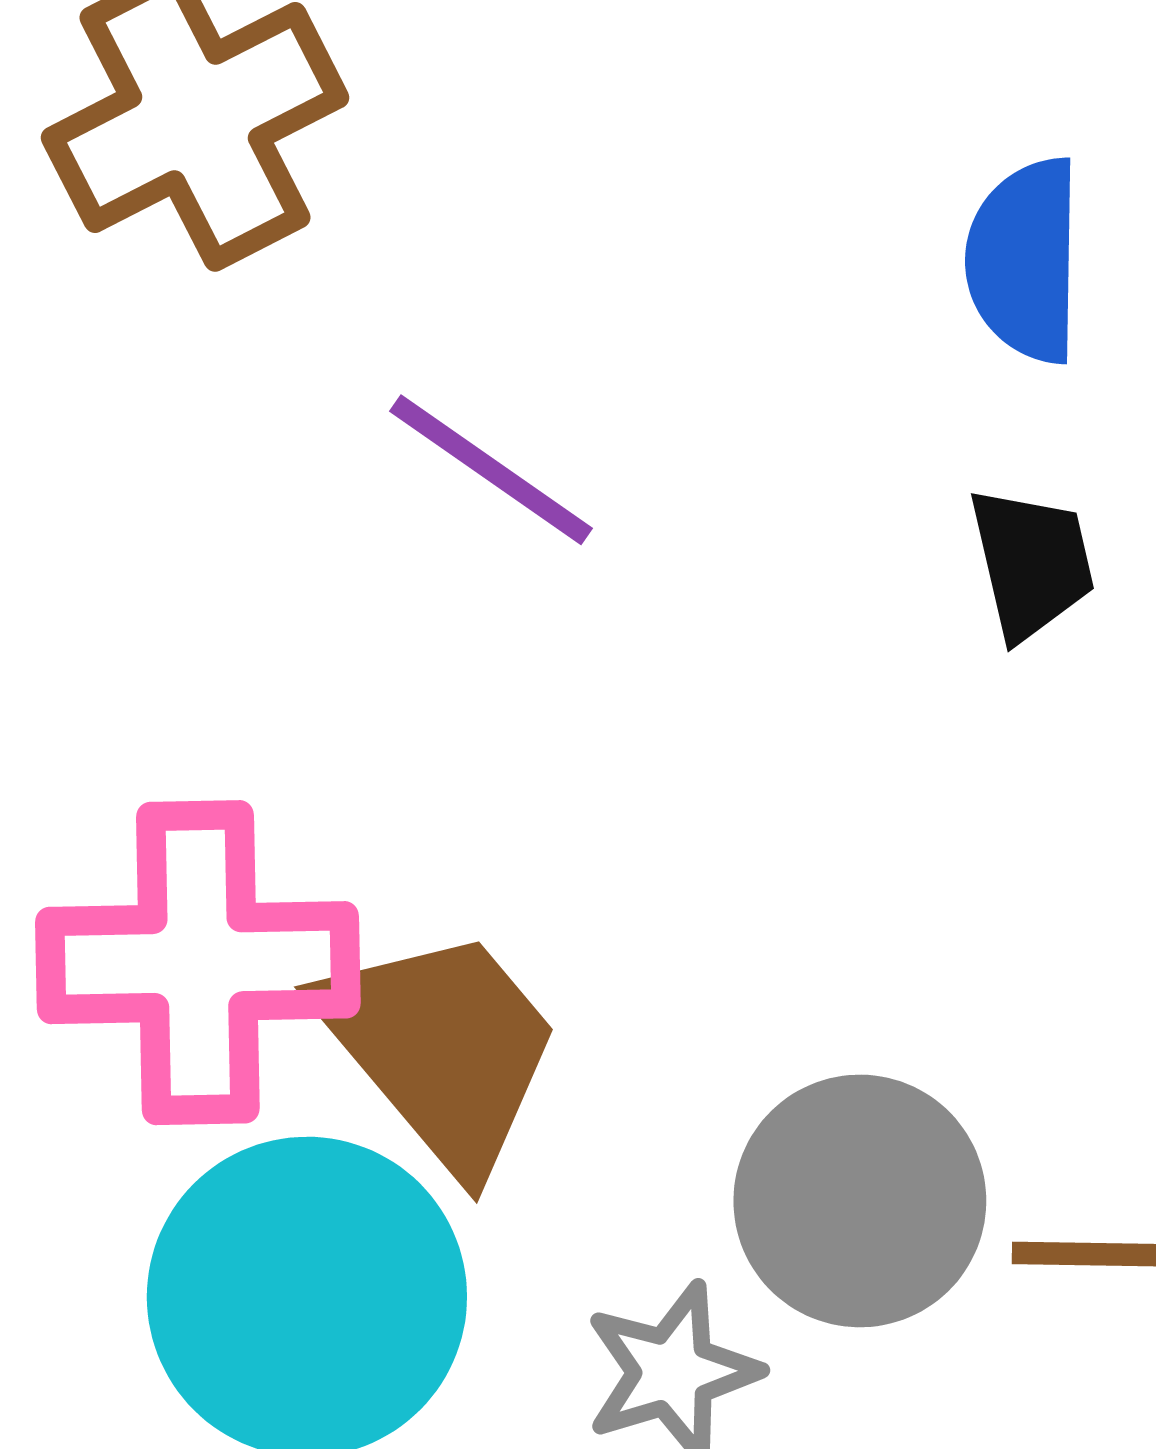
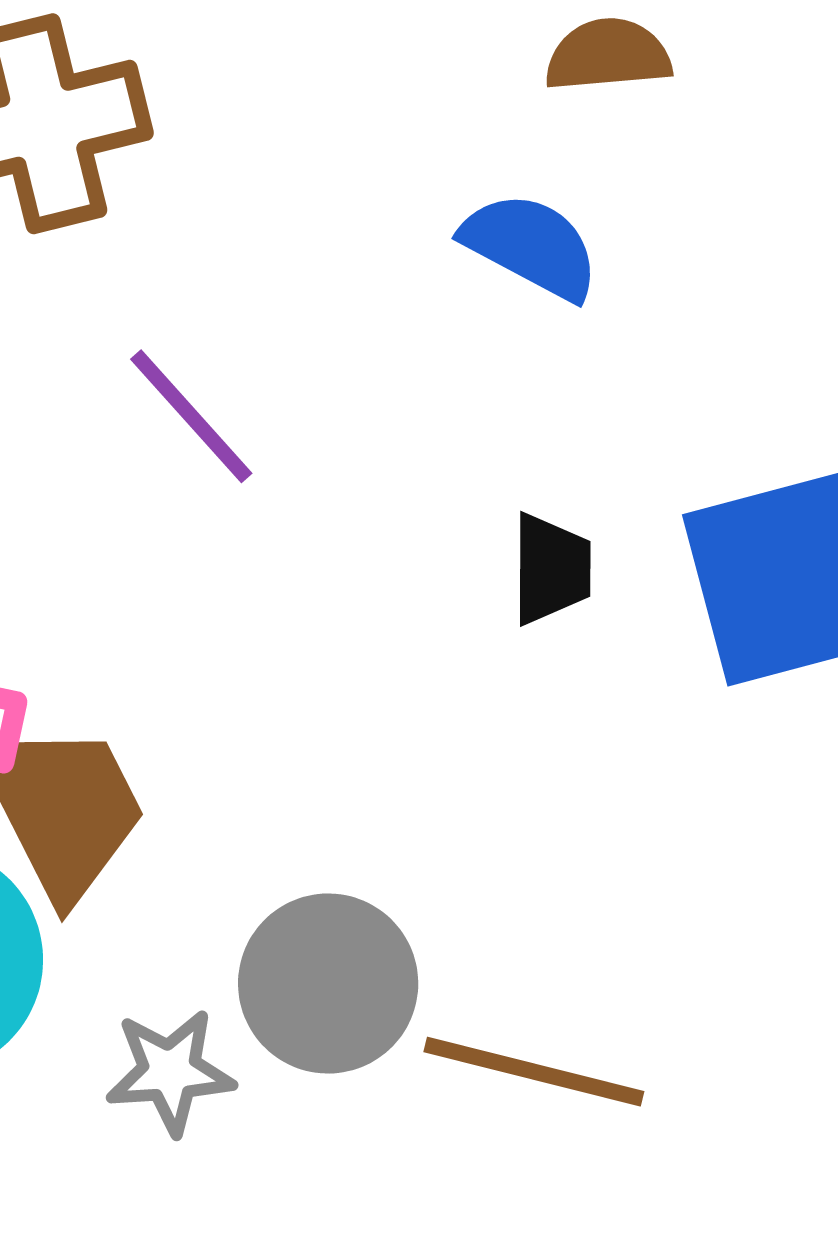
blue semicircle: (1025, 260) -> (531, 246), moved, turned 104

